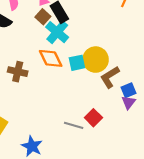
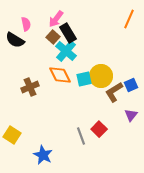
brown cross: (18, 72) -> (30, 87), turned -36
blue square: (128, 90) -> (131, 85), moved
gray line: (74, 125) -> (81, 136), turned 54

